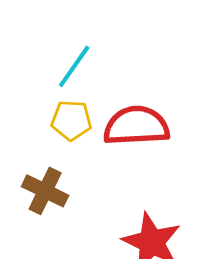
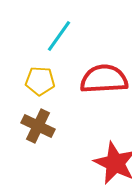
yellow pentagon: (71, 120) -> (40, 81), moved

